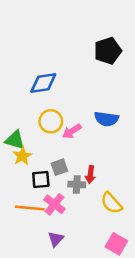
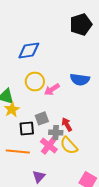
red arrow: (90, 175) -> (67, 124), turned 144
yellow semicircle: (111, 203) -> (69, 145), moved
pink cross: (54, 204) -> (49, 145), moved

